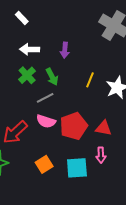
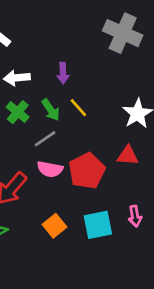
yellow line: (90, 80) -> (78, 108), moved, turned -56
red triangle: (104, 128) -> (128, 156), moved
pink arrow: (101, 155) -> (135, 216), moved

